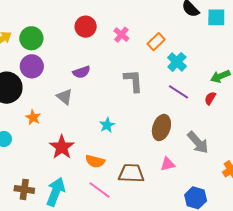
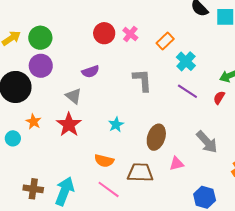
red circle: (86, 27) -> (104, 33), moved
orange star: (33, 117) -> (33, 122), moved
brown ellipse: (161, 127) -> (156, 137), moved
red star: (62, 147) -> (69, 125), moved

